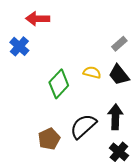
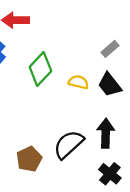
green diamond: (59, 84) -> (40, 69), moved

